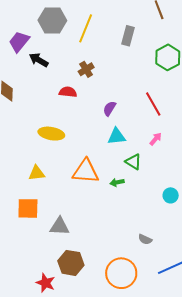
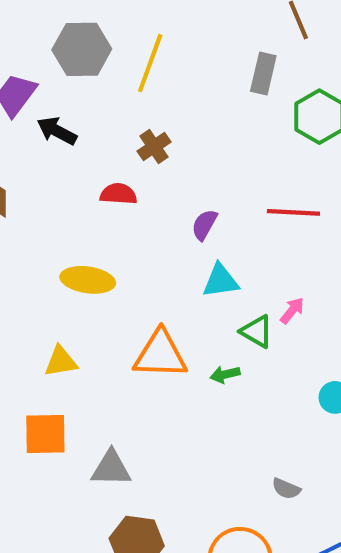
gray rectangle: (128, 36) -> (263, 74), moved
red line: (153, 104) -> (293, 212), turned -55
pink arrow: (156, 139) -> (292, 311), moved

